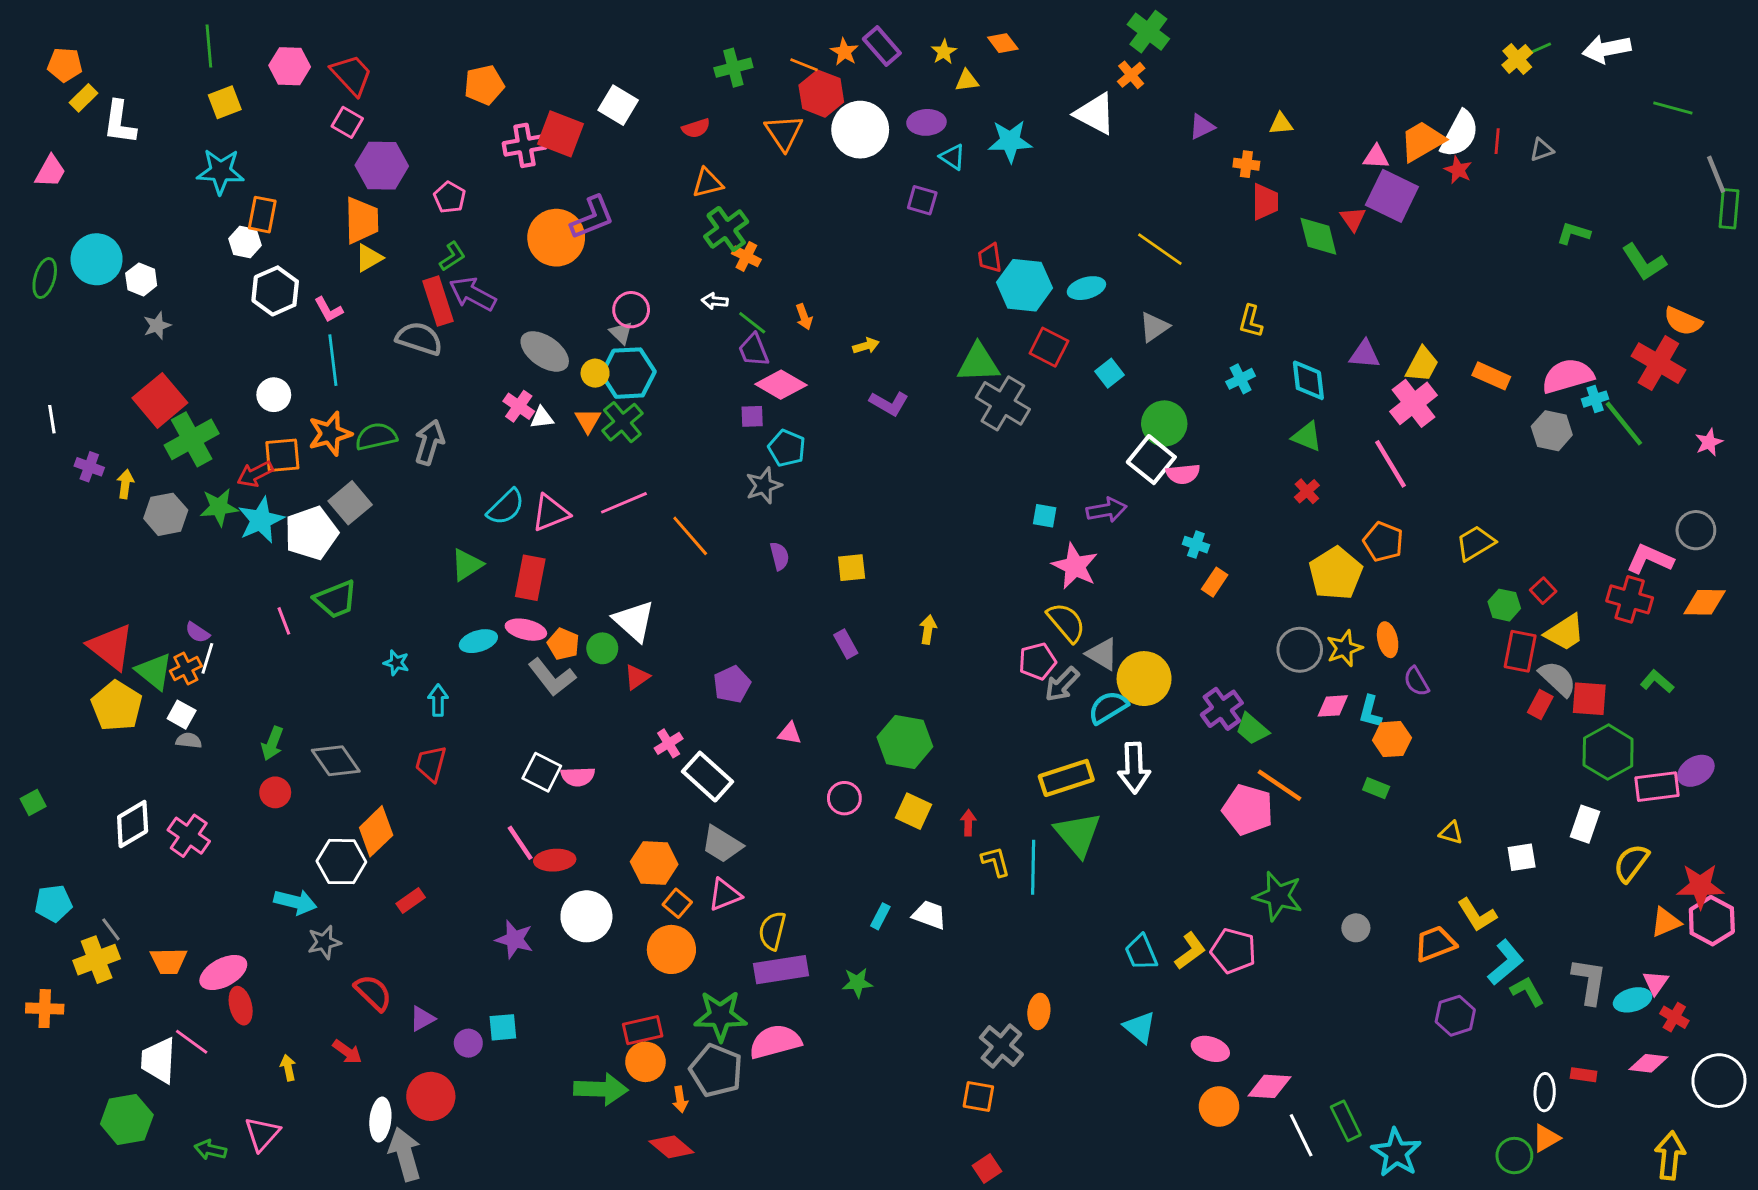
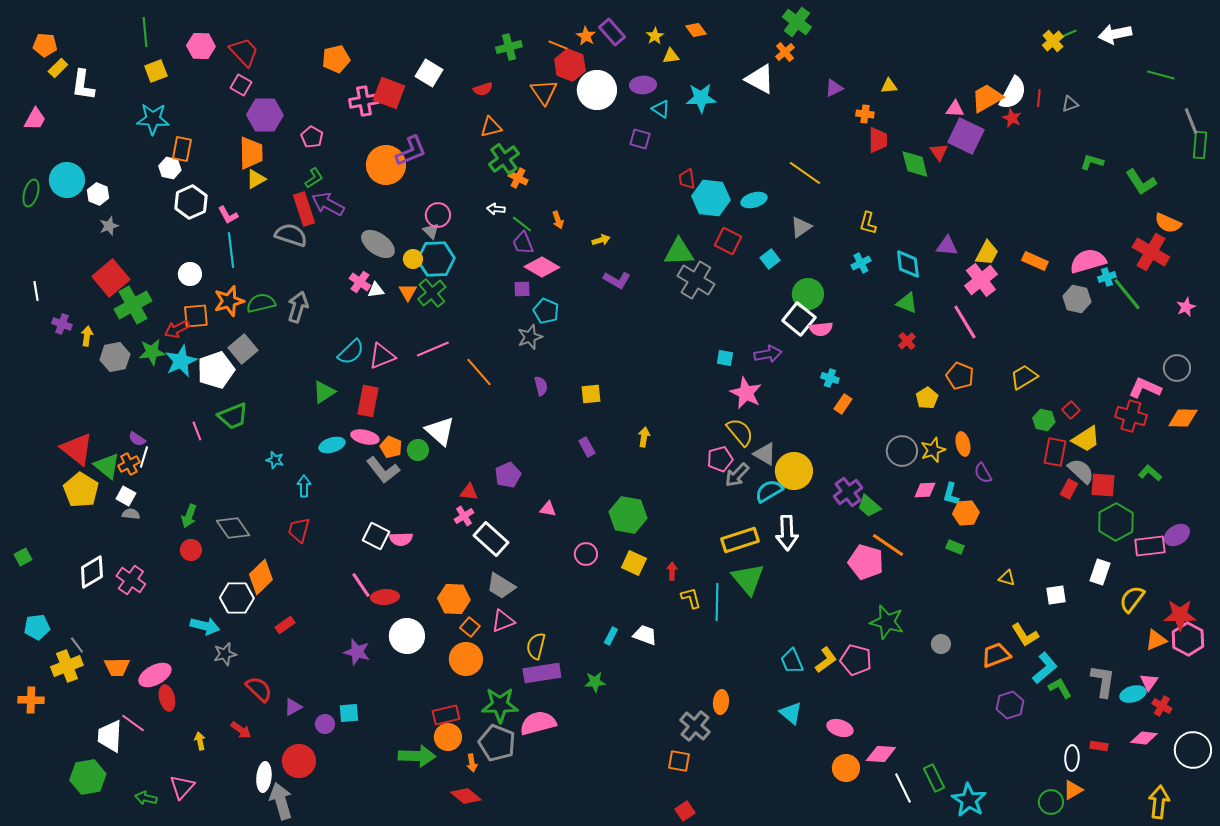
yellow pentagon: (1336, 573) -> (927, 398), size x0.6
red triangle: (637, 677) -> (469, 492), moved, turned 42

